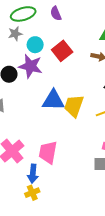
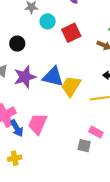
purple star: (31, 66) -> (25, 77), moved, turned 30
blue arrow: (33, 174) -> (17, 128), moved, turned -48

